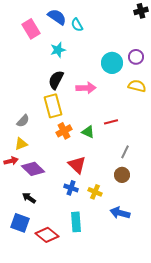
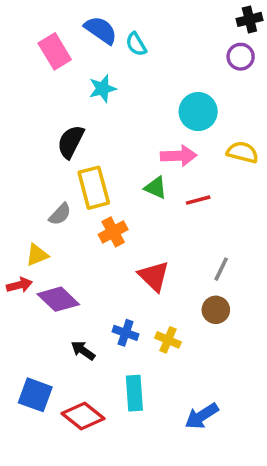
purple circle: (136, 57) -> (241, 57), moved
black semicircle: (56, 80) -> (71, 142), moved
pink arrow: (86, 88) -> (179, 156), moved
gray semicircle: (23, 121) -> (60, 214), moved
red line: (111, 122) -> (198, 200), moved
green triangle: (88, 132) -> (156, 188), moved
red triangle: (77, 165) -> (154, 276), moved
black arrow: (29, 198) -> (83, 351), moved
blue arrow: (120, 213) -> (202, 416), moved, turned -48

